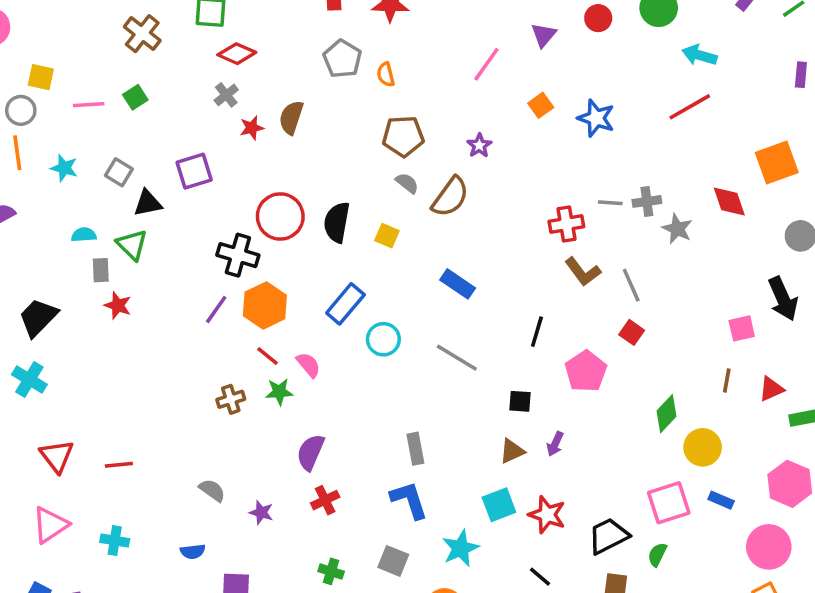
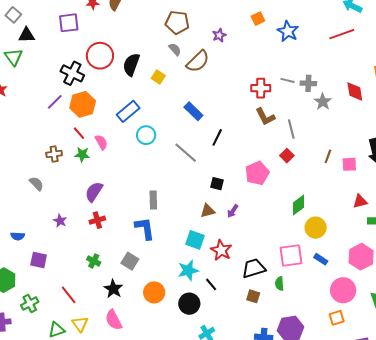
purple square: (194, 171) -> (69, 23), moved
black line: (537, 332) -> (217, 137), moved
brown line: (727, 380) -> (328, 156), moved
gray semicircle: (212, 490) -> (36, 184), moved
cyan square: (499, 505) -> (195, 240), turned 30
cyan star: (461, 548) -> (188, 270), moved
green semicircle: (657, 555) -> (279, 284), turned -40

